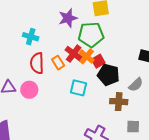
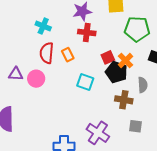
green pentagon: (91, 35) -> (137, 29), moved
red cross: (74, 54) -> (87, 33), moved, turned -36
orange cross: (87, 56) -> (126, 61), moved
gray semicircle: (136, 85) -> (143, 85), turned -56

